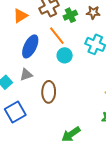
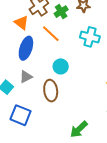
orange triangle: (20, 16) -> (21, 23), moved, turned -42
cyan circle: (65, 55) -> (61, 66), moved
blue square: (15, 112) -> (20, 115), turned -30

